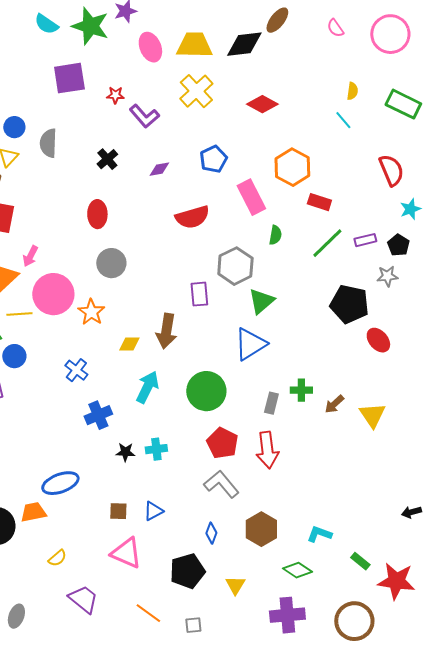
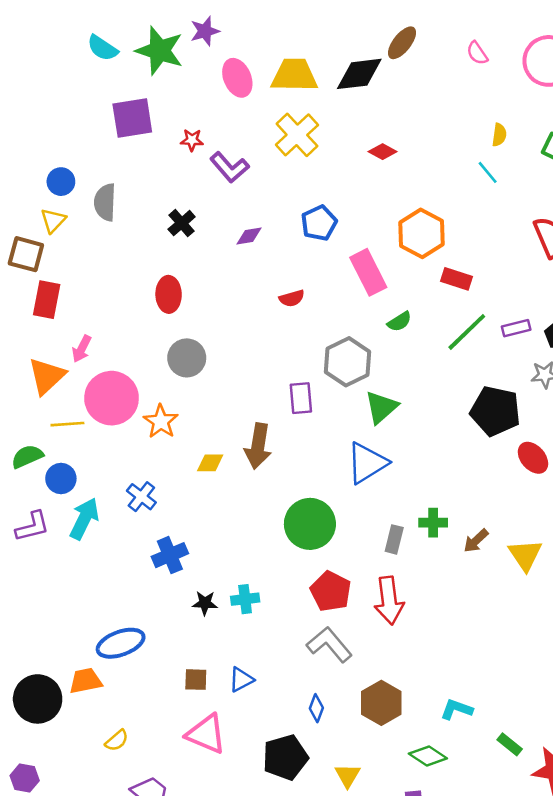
red diamond: (262, 104) -> (383, 152), size x0.7
red semicircle: (192, 217) -> (292, 298), size x0.6
green semicircle: (275, 235) -> (399, 322), turned 48
cyan arrow: (147, 387) -> (84, 519), moved

